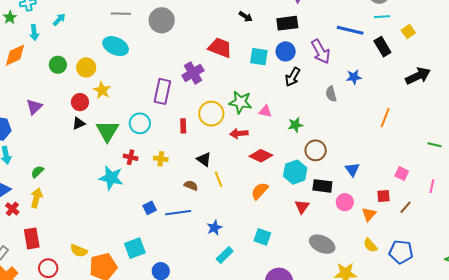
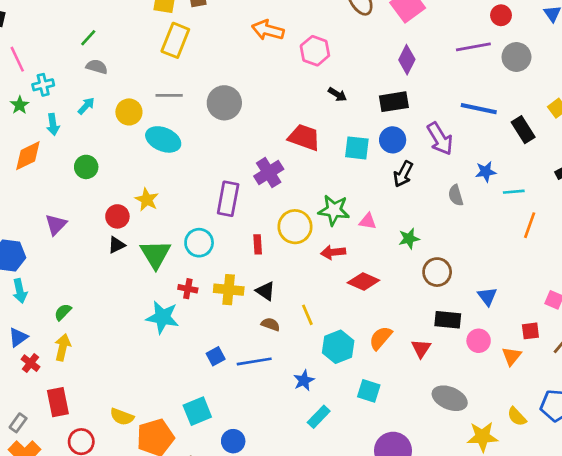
cyan line: (382, 17) -> (514, 192), moved
yellow circle: (86, 67) -> (129, 112), moved
yellow cross: (161, 159) -> (229, 290), size x1.5
black triangle: (204, 159) -> (265, 291), moved
cyan hexagon: (295, 172) -> (338, 347), moved
orange semicircle: (260, 191) -> (381, 338), moved
yellow semicircle: (370, 245) -> (517, 417), moved

